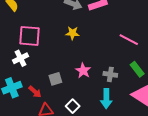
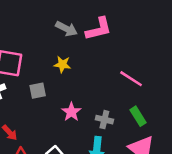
gray square: (55, 79) -> (38, 91), moved

